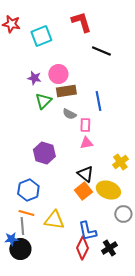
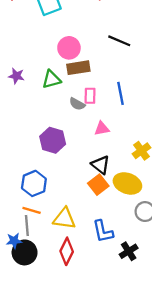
black line: (101, 51) -> (119, 41), moved
purple star: (34, 78) -> (16, 76), moved
green triangle: (43, 101) -> (51, 79), turned 30
blue line: (98, 101) -> (120, 93), moved
gray semicircle: (69, 114) -> (77, 104), moved
pink rectangle: (85, 125) -> (90, 96), moved
red diamond: (82, 248) -> (67, 251), moved

